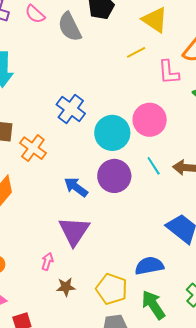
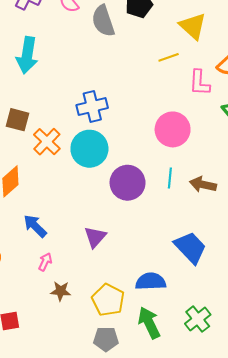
blue cross: (71, 109) -> (92, 106), turned 32
cyan circle: (112, 133) -> (89, 149), moved
cyan line: (154, 166) -> (170, 178), turned 30
blue arrow: (76, 187) -> (35, 226), moved
purple triangle: (74, 231) -> (95, 237), moved, size x0.7

